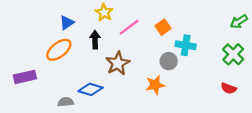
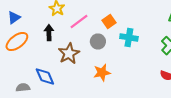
blue triangle: (67, 23) -> (14, 18), moved
gray circle: (169, 61) -> (98, 42), moved
blue diamond: (91, 89) -> (45, 76), turned 50

